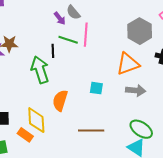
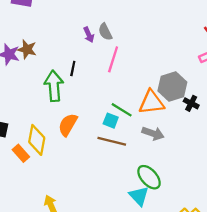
gray hexagon: (140, 31) -> (172, 86), moved
green line: (68, 40) -> (122, 110), moved
brown line: (91, 130) -> (112, 141), moved

